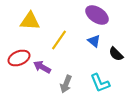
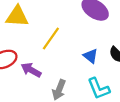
blue triangle: (94, 41) -> (90, 56), moved

